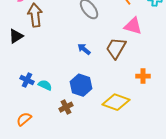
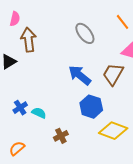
blue arrow: (84, 49) -> (80, 75), size x1.6
blue cross: (27, 80) -> (20, 108), turned 32
blue hexagon: (81, 85) -> (91, 107), moved

